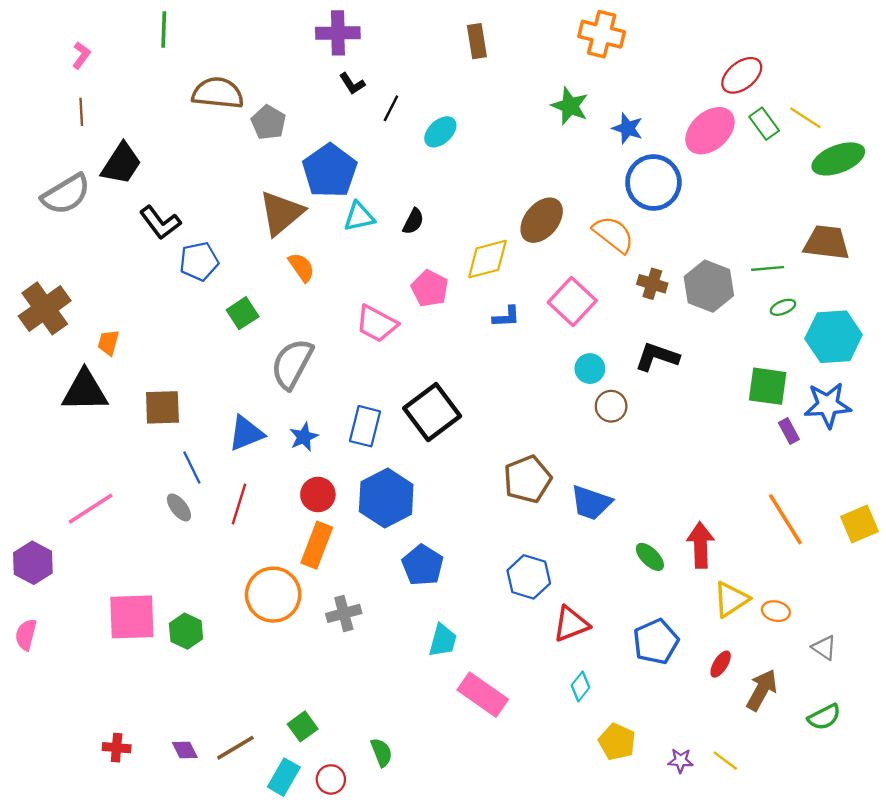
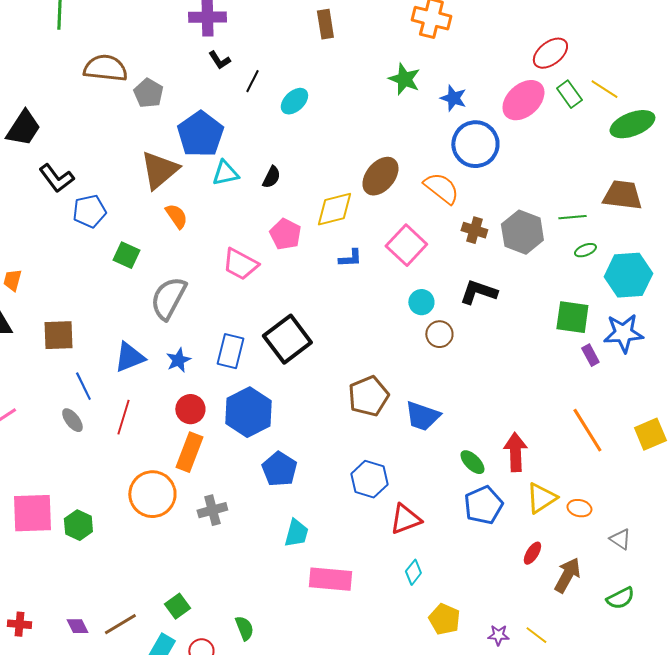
green square: (243, 313) -> (126, 255), turned -32
blue pentagon: (656, 642) -> (483, 505), moved
pink rectangle: (483, 695) -> (330, 579), turned -30

